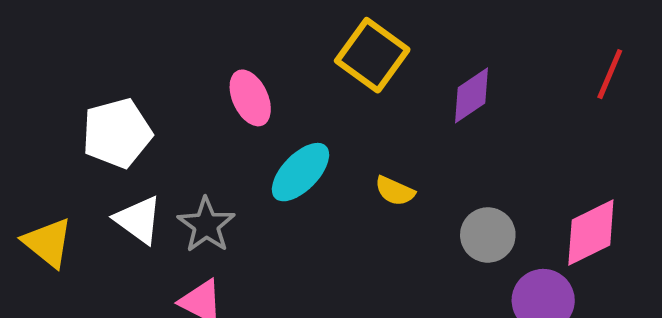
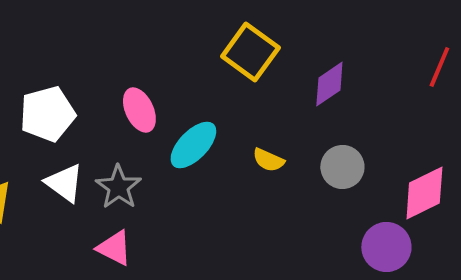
pink ellipse: (250, 98) -> (139, 110), moved
gray circle: (488, 235) -> (342, 167), moved

